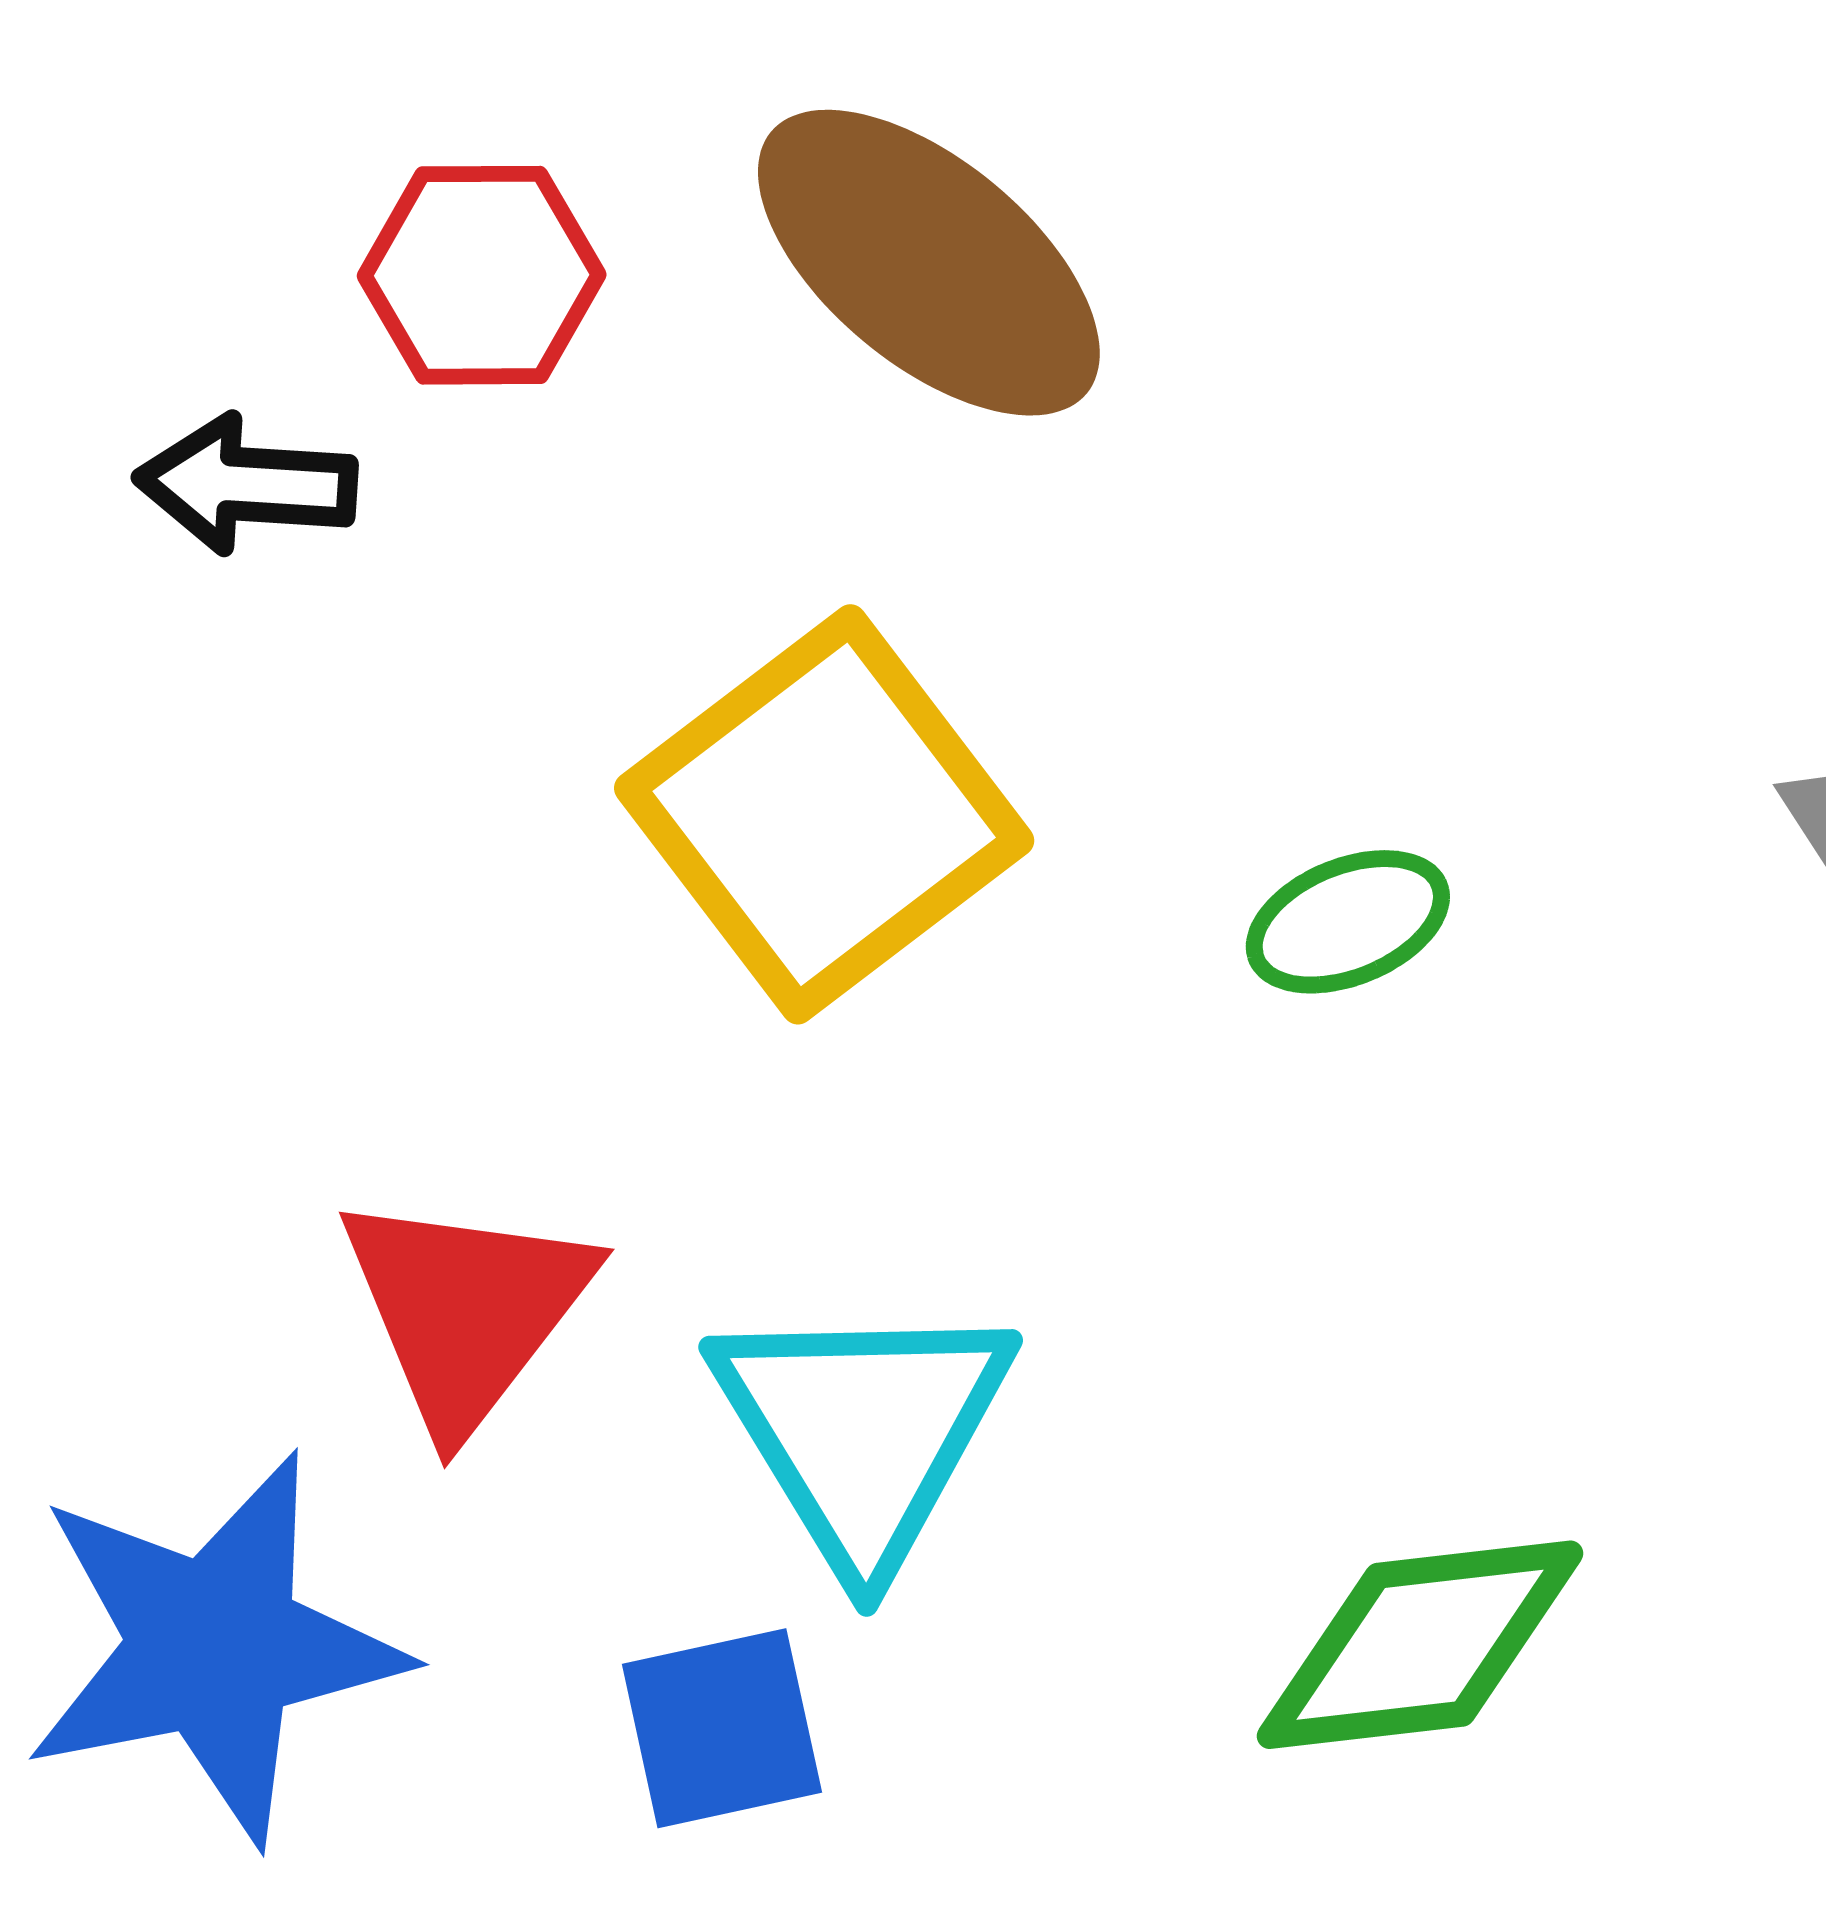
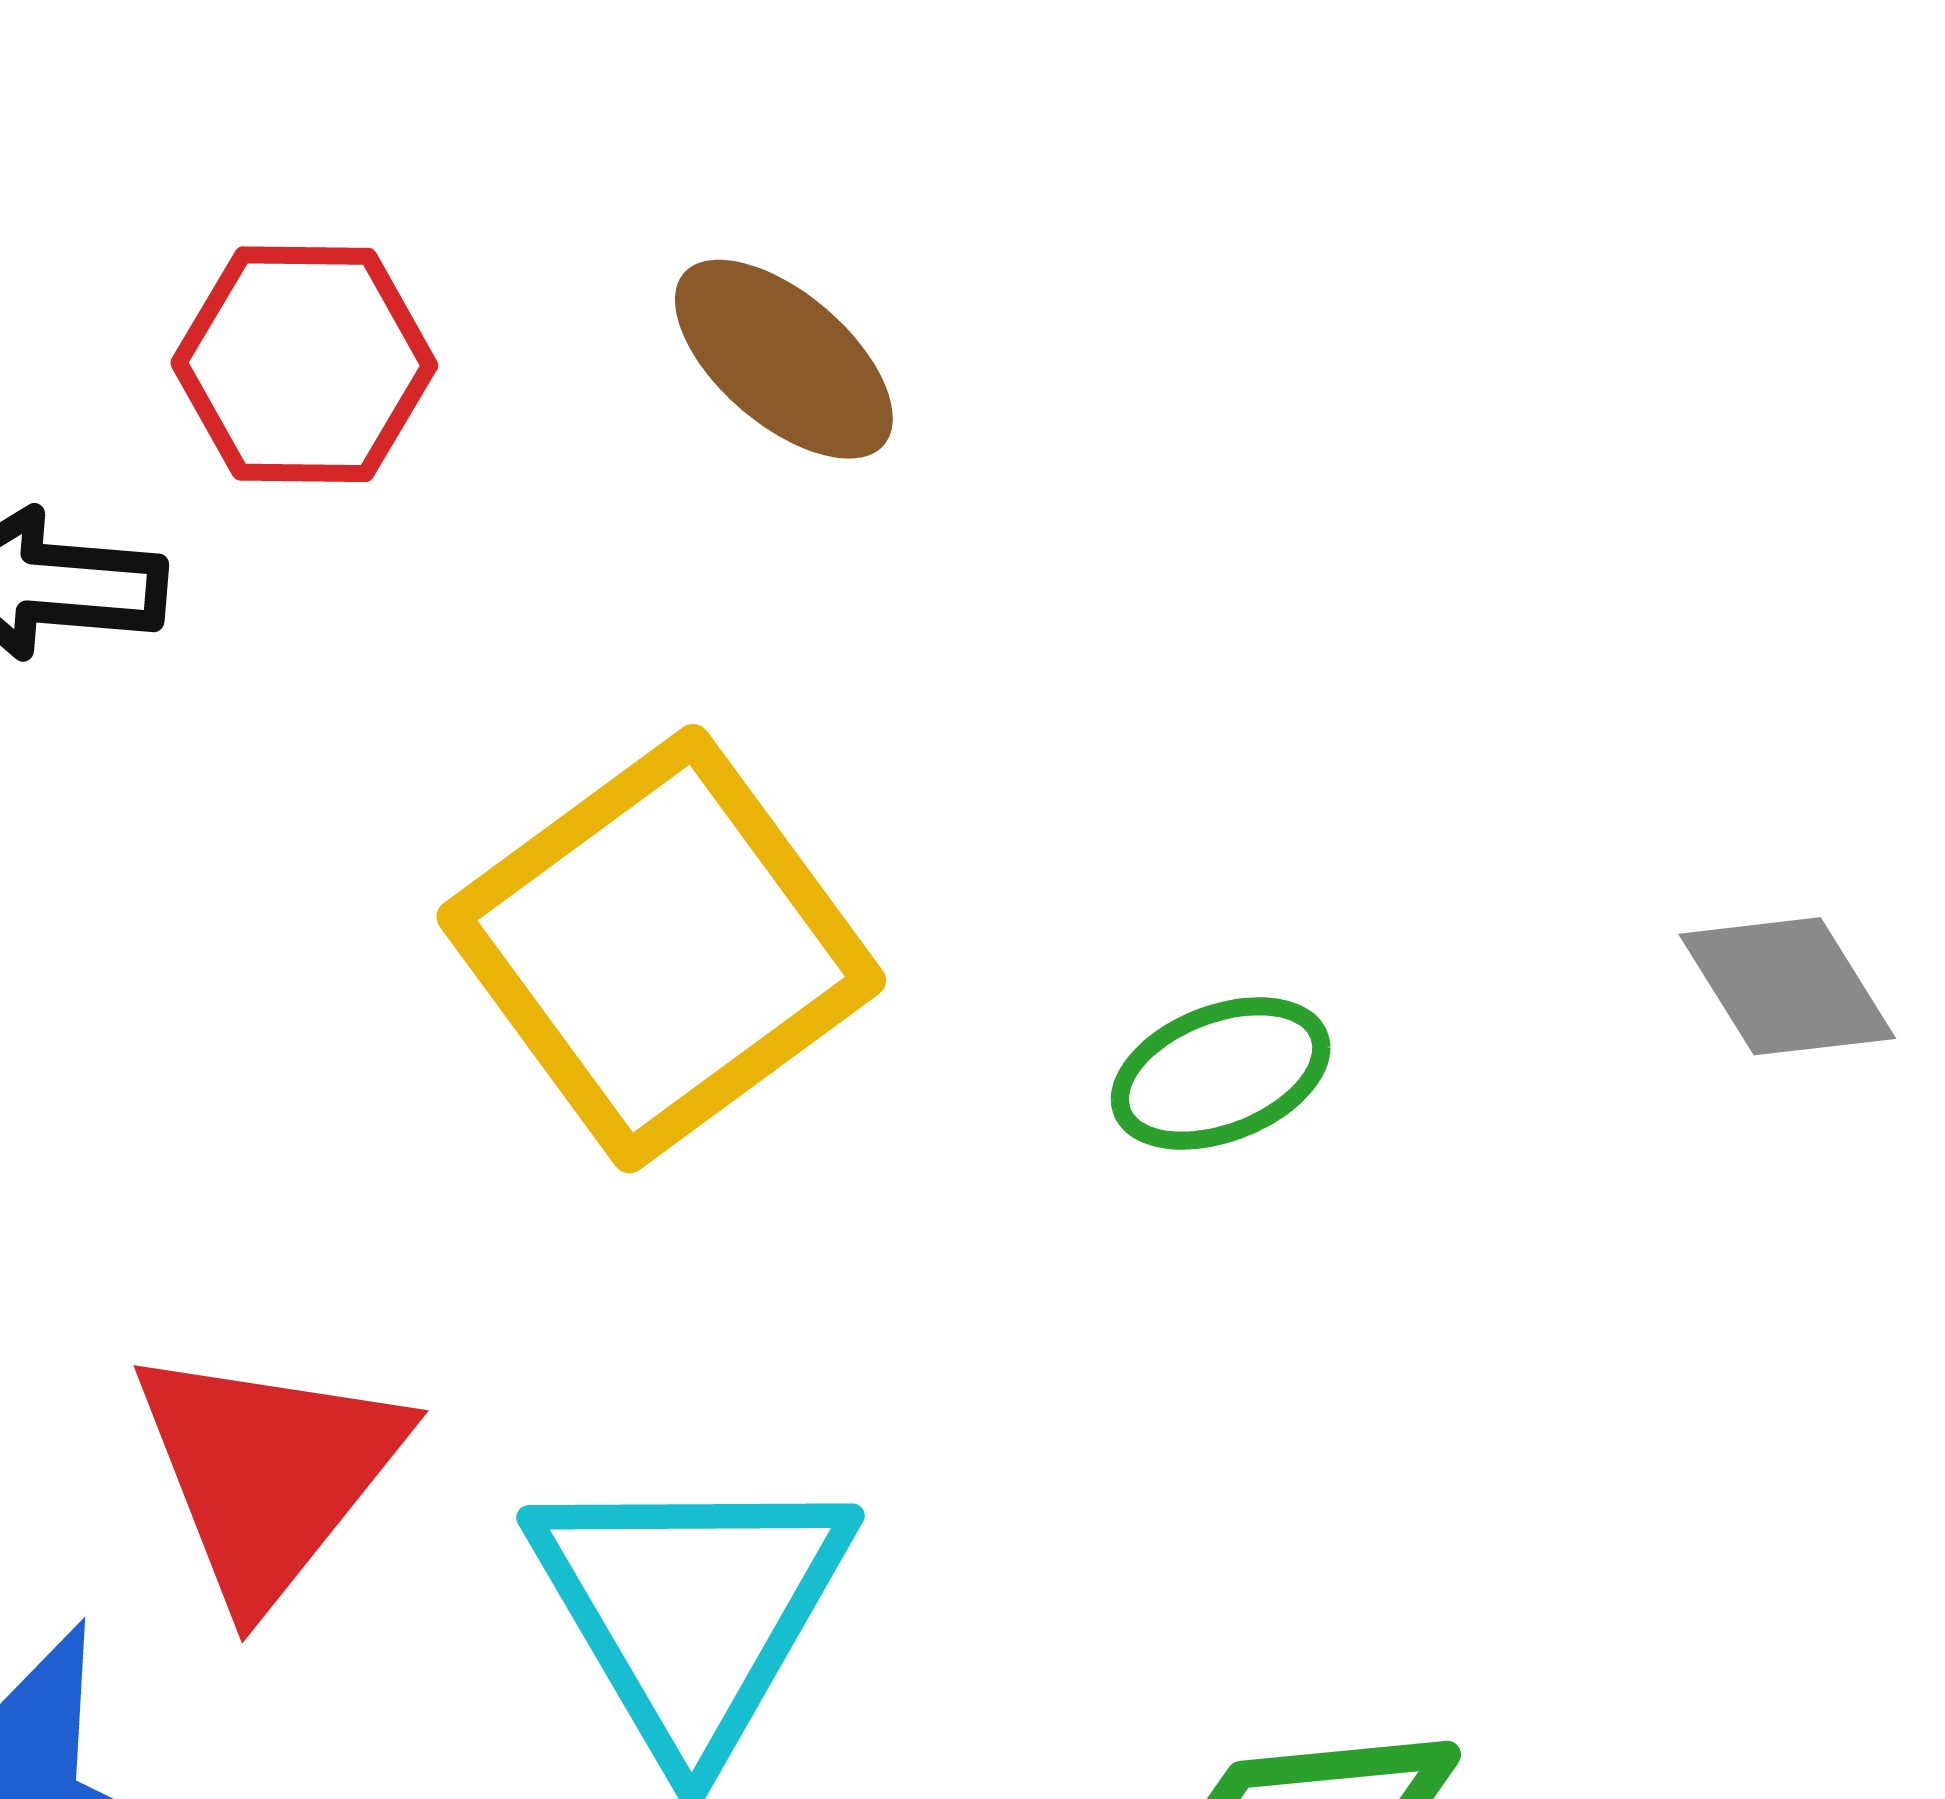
brown ellipse: (929, 263) -> (784, 359), size x0.6

